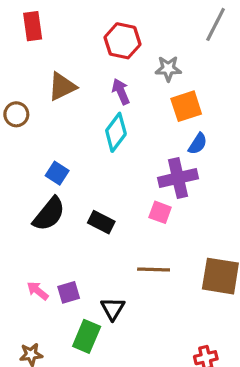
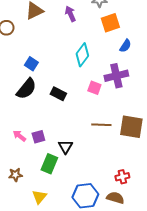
cyan diamond: (116, 132) -> (82, 55), moved
blue semicircle: (198, 144) -> (125, 46), moved
purple cross: (178, 178) -> (116, 76), moved
brown line: (154, 269) -> (101, 125), moved

